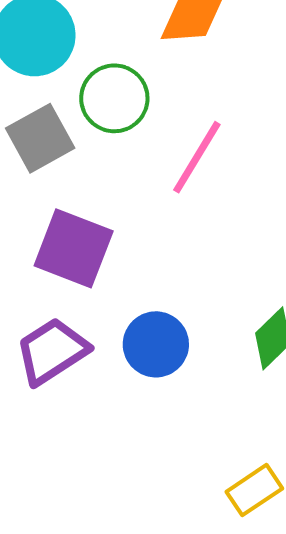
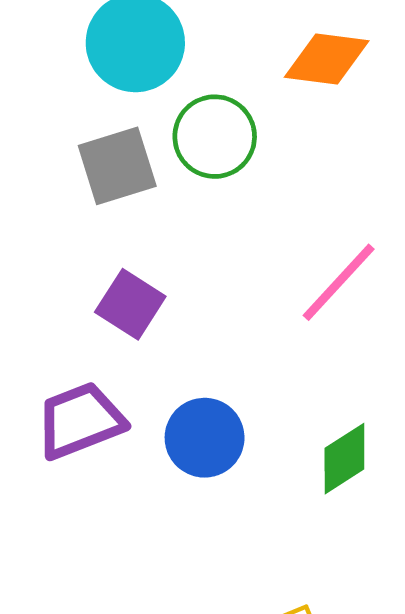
pink line: (197, 157) -> (339, 282), moved
purple square: (74, 248) -> (130, 304), size x0.7

